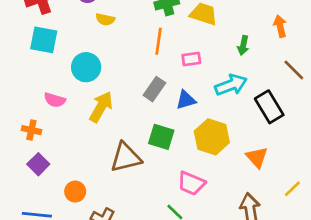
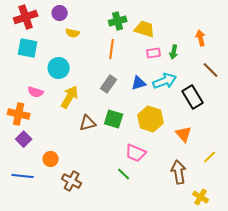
pink rectangle: (191, 59) -> (154, 53), moved
blue triangle: (186, 100) -> (139, 83), moved
orange cross: (31, 130) -> (19, 114), size x1.5
brown triangle: (126, 157) -> (88, 123), moved, size x0.7

